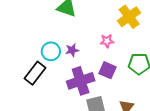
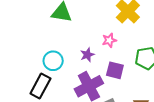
purple star: (72, 50) -> (87, 55), moved

